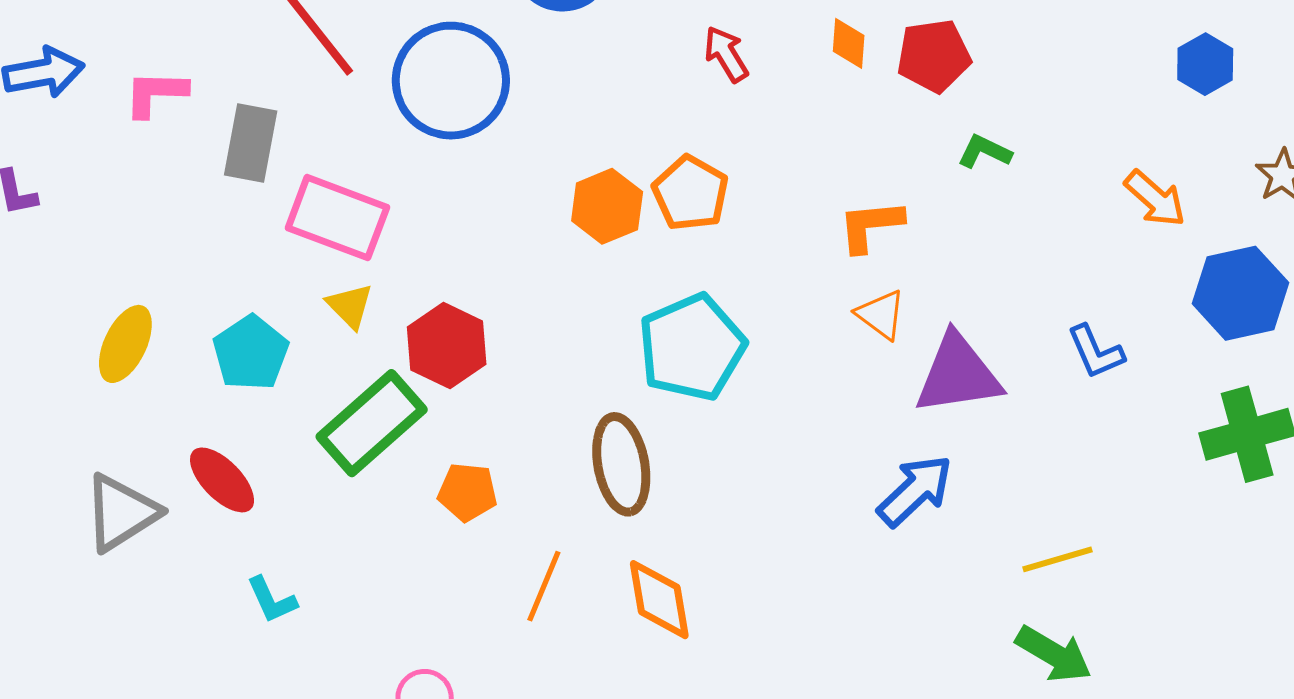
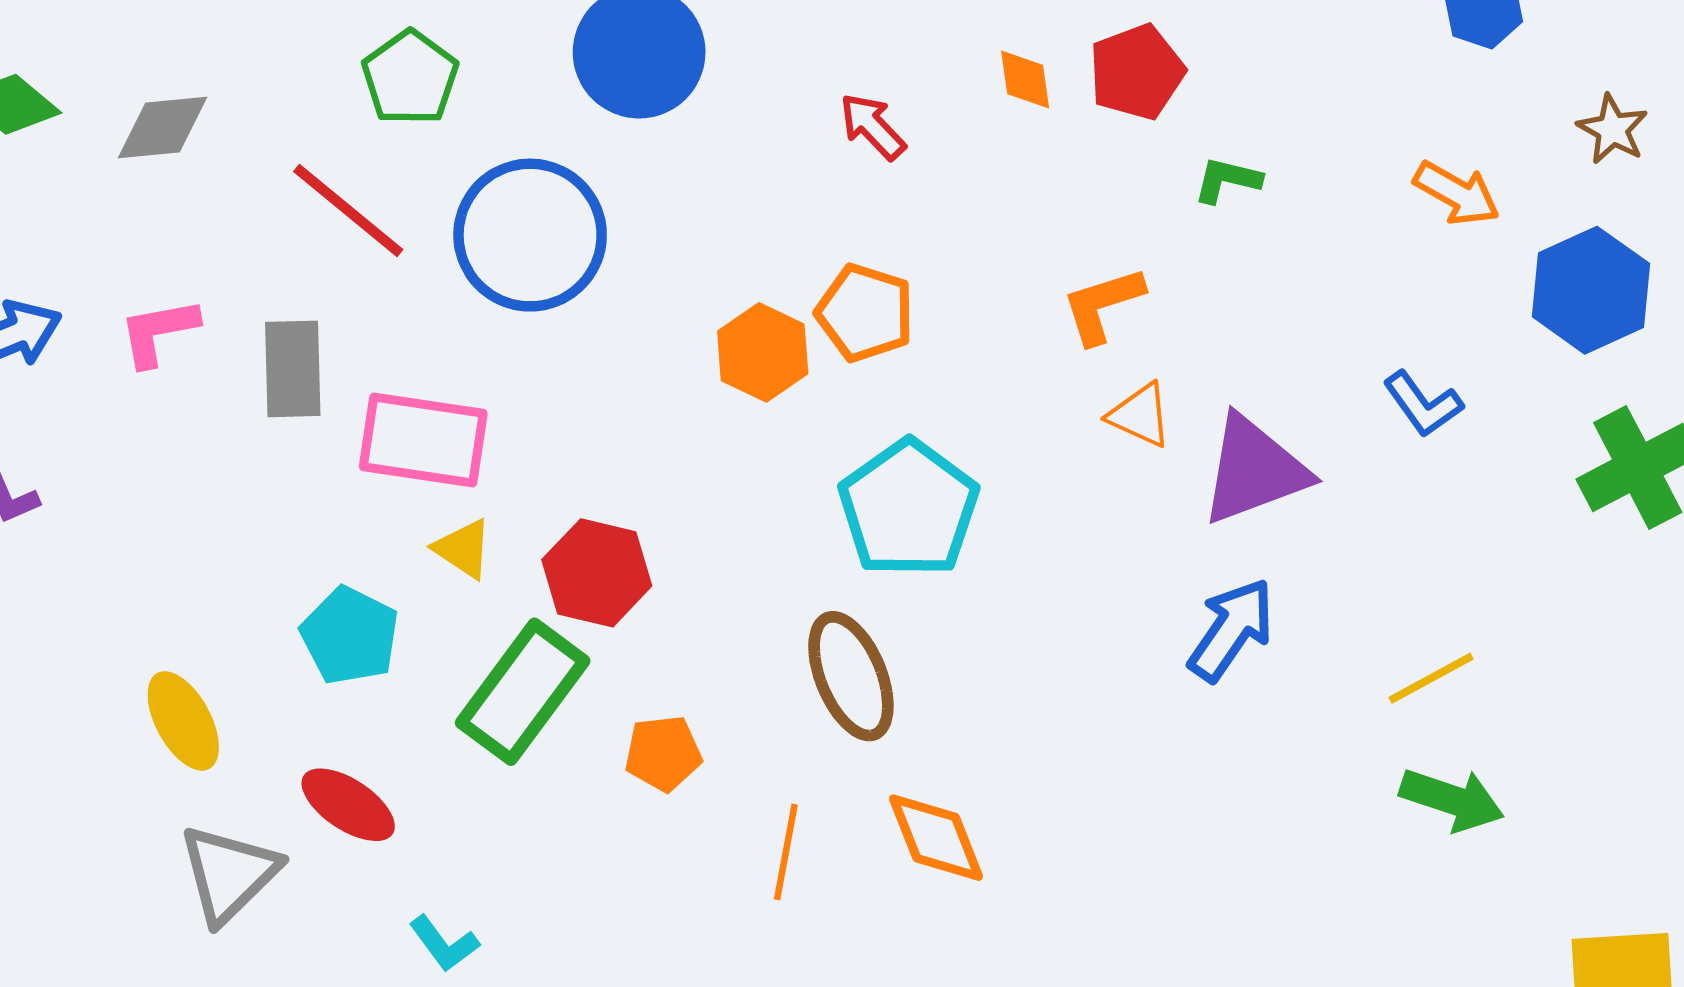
yellow ellipse: (125, 344) -> (183, 721), moved, turned -42

